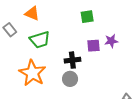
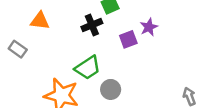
green trapezoid: (40, 40) -> (88, 68), moved
black cross: (72, 60) -> (92, 25), moved

